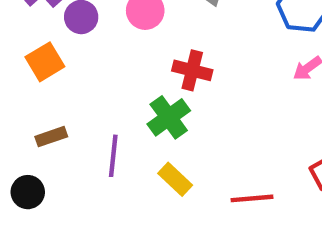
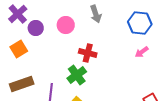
brown rectangle: (51, 137) -> (22, 84), size x1.6

